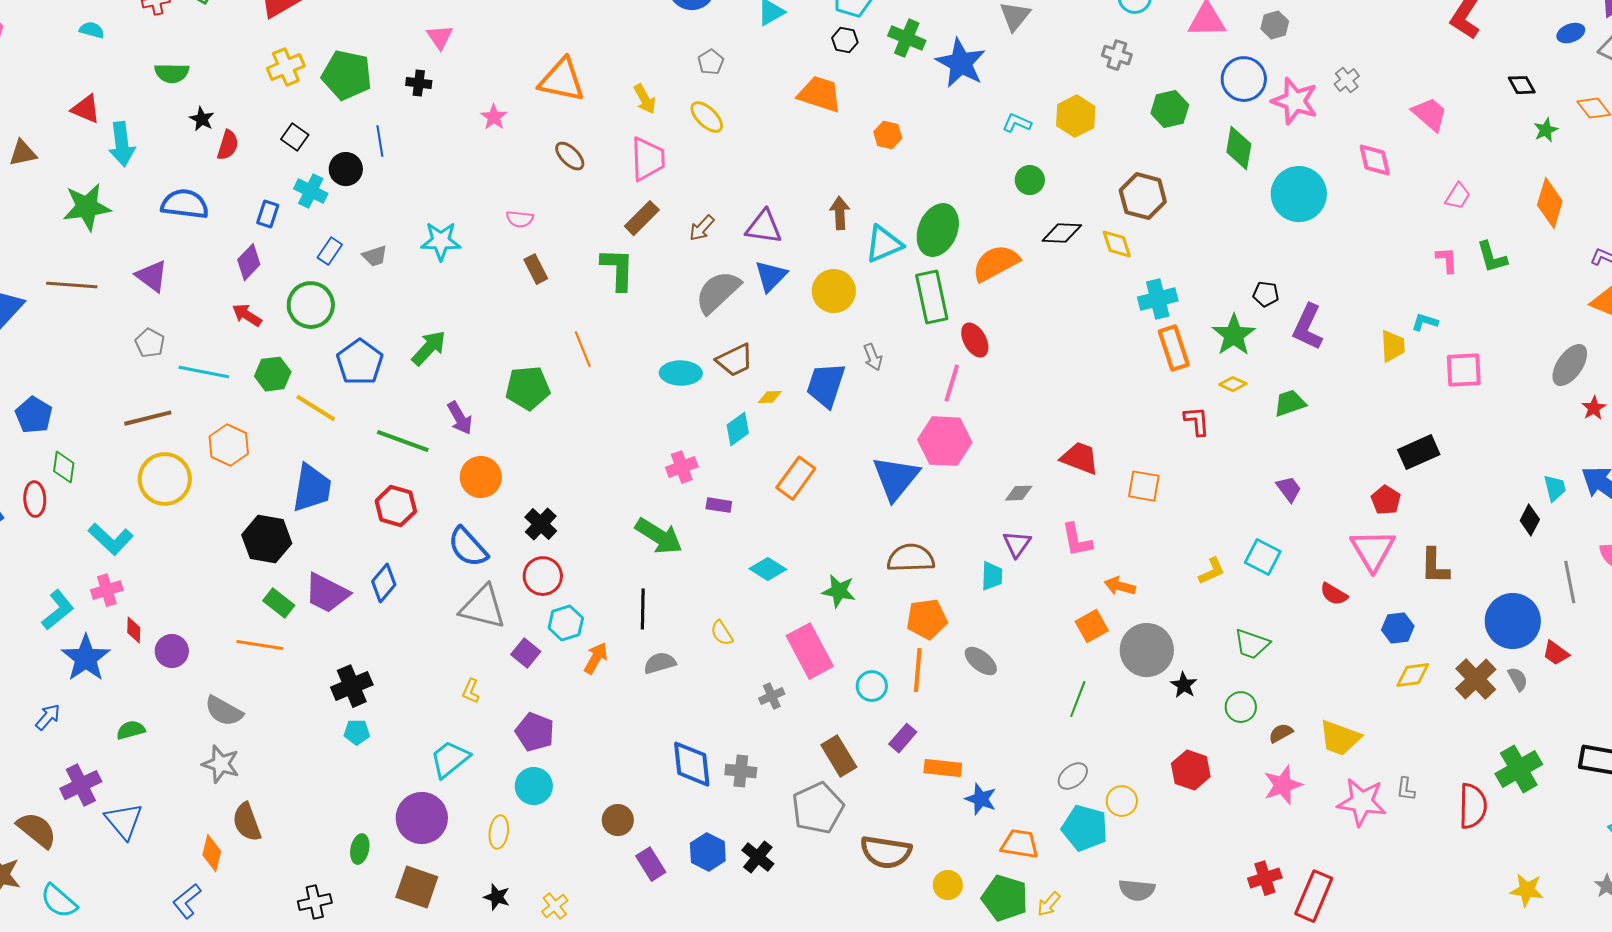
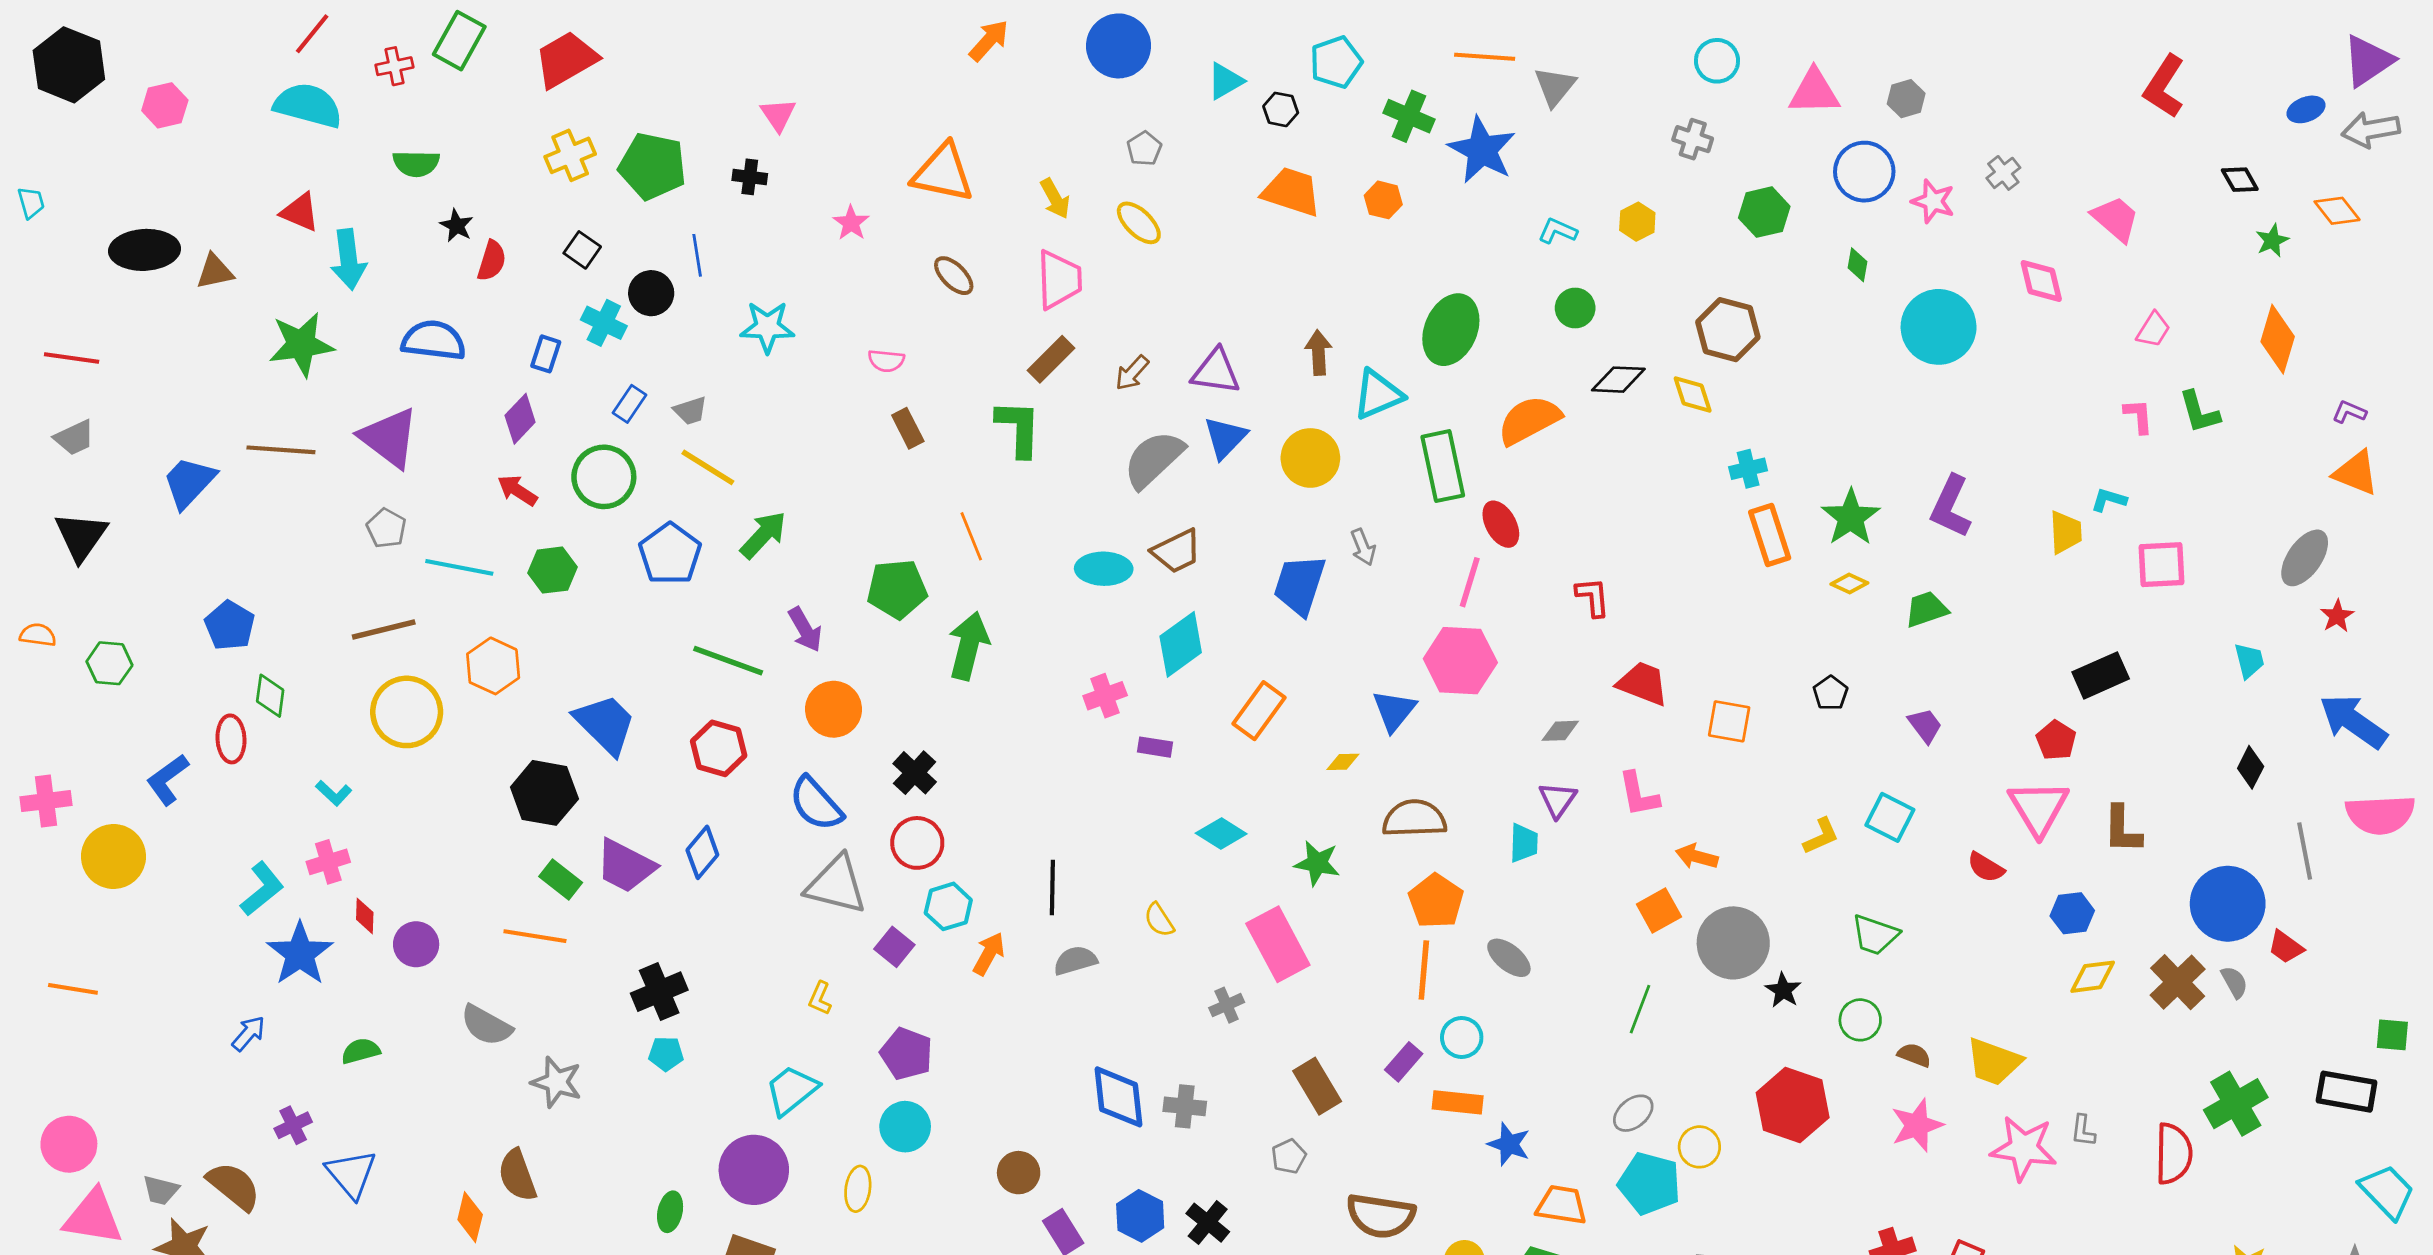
cyan semicircle: (92, 30) -> (308, 105), size x2.0
black hexagon: (845, 40) -> (1281, 109), moved
pink star: (1295, 101) -> (1933, 201), size x0.7
yellow hexagon: (1076, 116) -> (1637, 222), size x0.7
orange hexagon: (888, 135) -> (1383, 200), moved
green diamond: (1239, 148) -> (1857, 265), size x0.6
green ellipse: (938, 230) -> (1451, 330), moved
cyan star: (441, 241) -> (767, 327), moved
purple triangle: (152, 276) -> (389, 438), size x1.4
black pentagon: (1266, 294) -> (1830, 693), moved, turned 30
cyan cross: (1158, 299) -> (1748, 469), size x0.7
yellow diamond: (770, 397) -> (1343, 762), moved
yellow line: (316, 408) -> (708, 467), moved
red L-shape: (1197, 421) -> (1593, 597), moved
cyan diamond: (738, 429) -> (1181, 644), size x1.4
blue triangle: (896, 478) -> (1394, 711), size x0.7
blue trapezoid: (312, 488) -> (605, 724), turned -54
cyan trapezoid: (1555, 488) -> (2249, 661), moved
green arrow: (659, 536) -> (969, 646), moved, turned -108
cyan L-shape: (111, 539) -> (334, 793), size x0.6
orange pentagon: (927, 619) -> (1436, 901), turned -30
cyan circle: (872, 686) -> (1462, 1037), moved
brown semicircle: (1281, 733) -> (1914, 1055), turned 50
gray star: (221, 764) -> (557, 1082), moved
red hexagon: (1191, 770) -> (1793, 1105), size x1.4
purple cross: (81, 785) -> (293, 1125), size x0.7
gray pentagon: (818, 808) -> (1289, 1156), size x0.5

